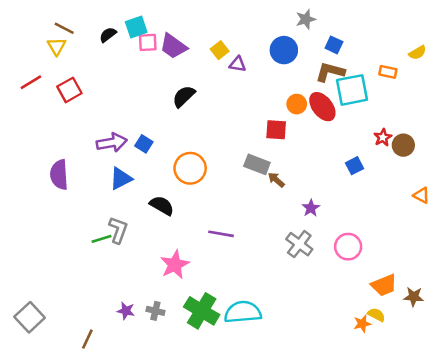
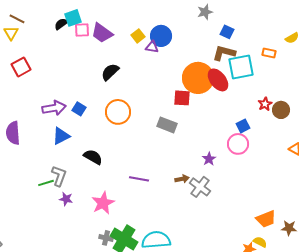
black semicircle: (108, 35) -> (61, 24), moved
blue circle: (284, 50) -> (161, 36), moved
orange circle: (297, 104) -> (198, 78), size x2.0
orange circle: (190, 168) -> (118, 112), moved
brown arrow: (276, 180) -> (182, 179), moved, turned 128
pink circle: (348, 247) -> (238, 144), moved
purple star: (126, 311) -> (66, 199), moved
gray cross: (155, 311) -> (106, 238), moved

